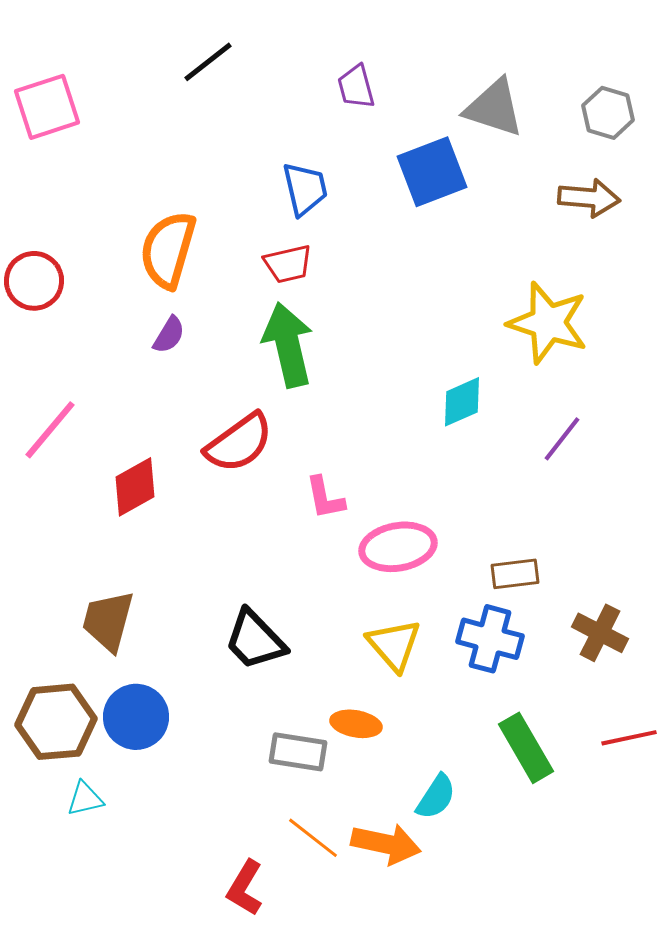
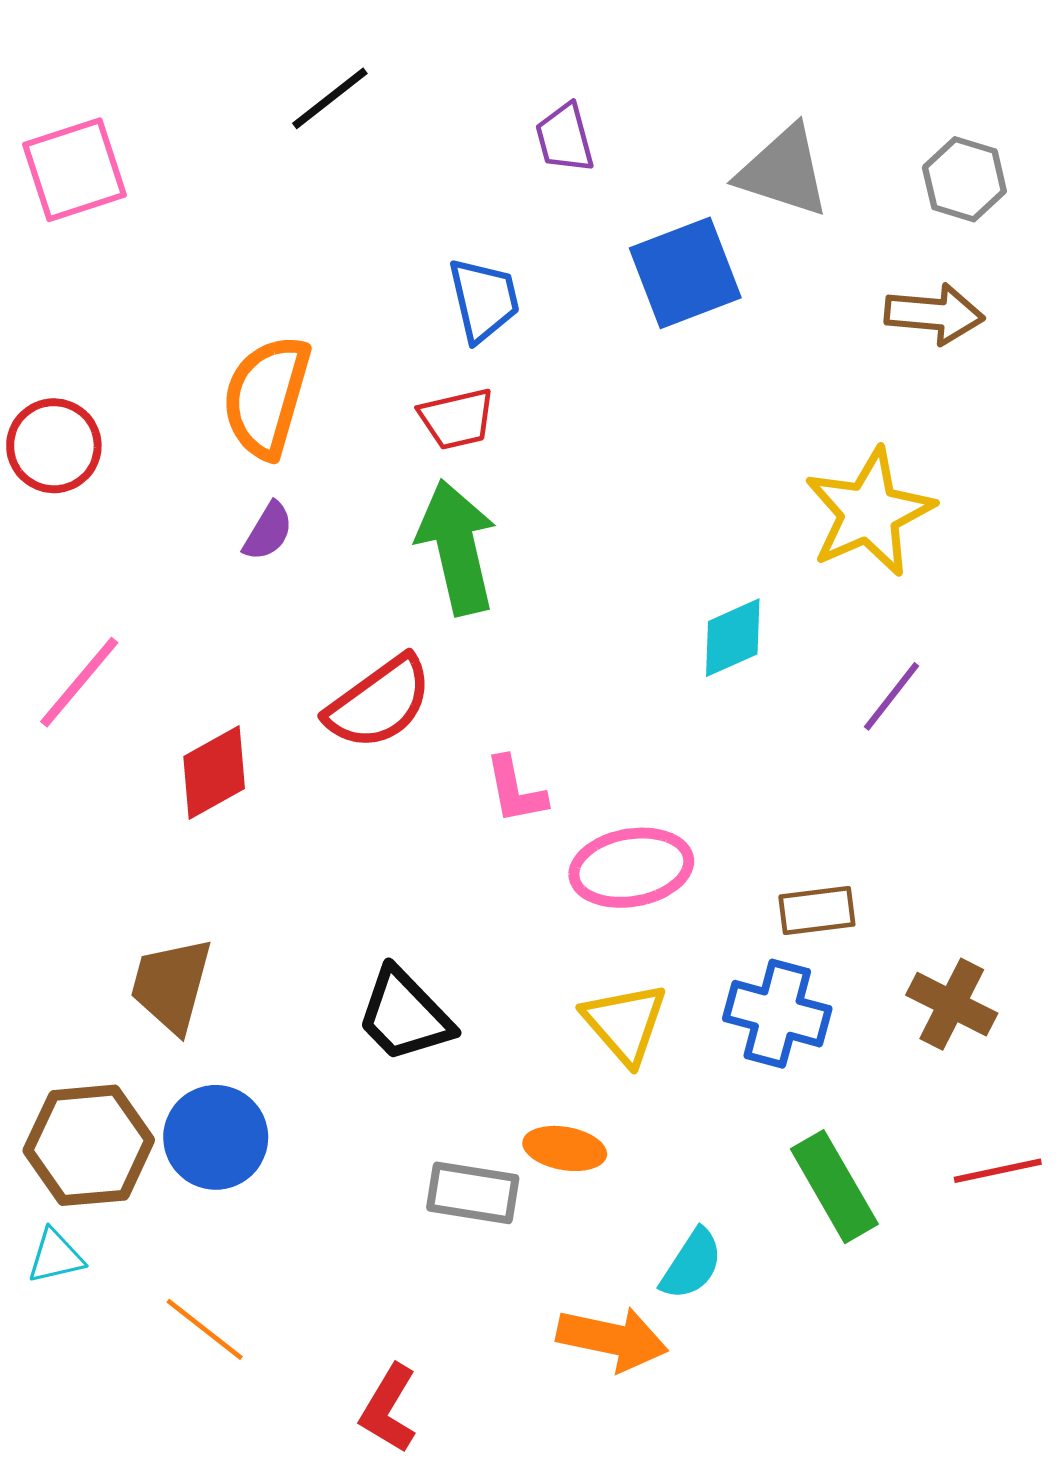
yellow star: (548, 323) -> (869, 512), turned 30
cyan triangle: (85, 799) -> (55, 1256), moved
orange line: (313, 838) -> (205, 1329), moved

